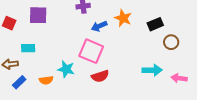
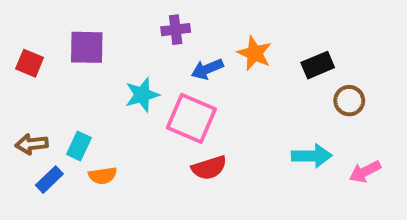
cyan rectangle: (28, 48) -> (79, 146), moved, turned -64
cyan star: (66, 69) -> (142, 95), moved, turned -30
pink arrow: (179, 78) -> (365, 172), turned -35

